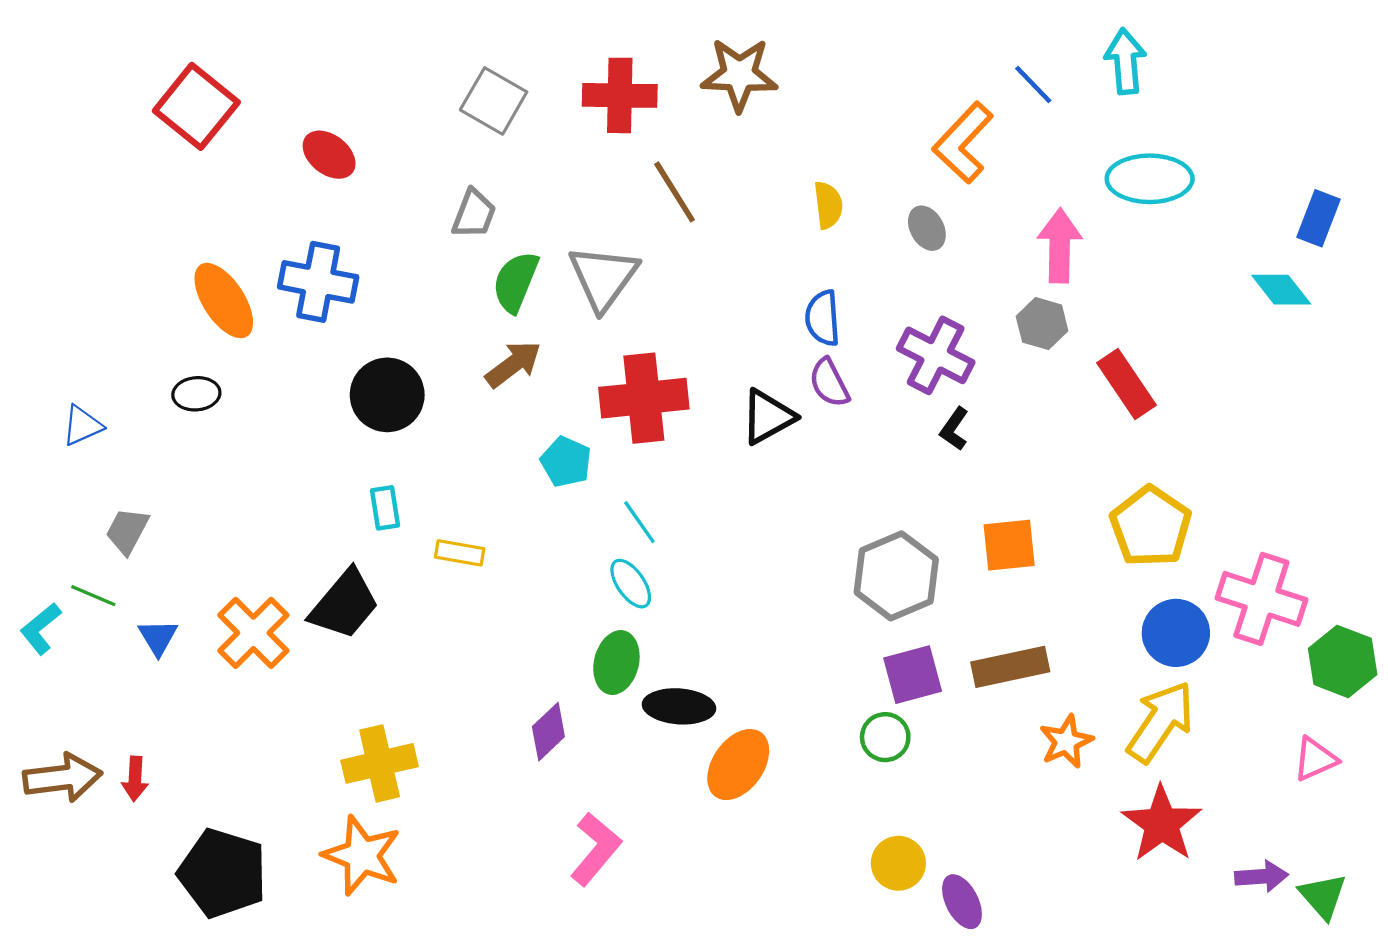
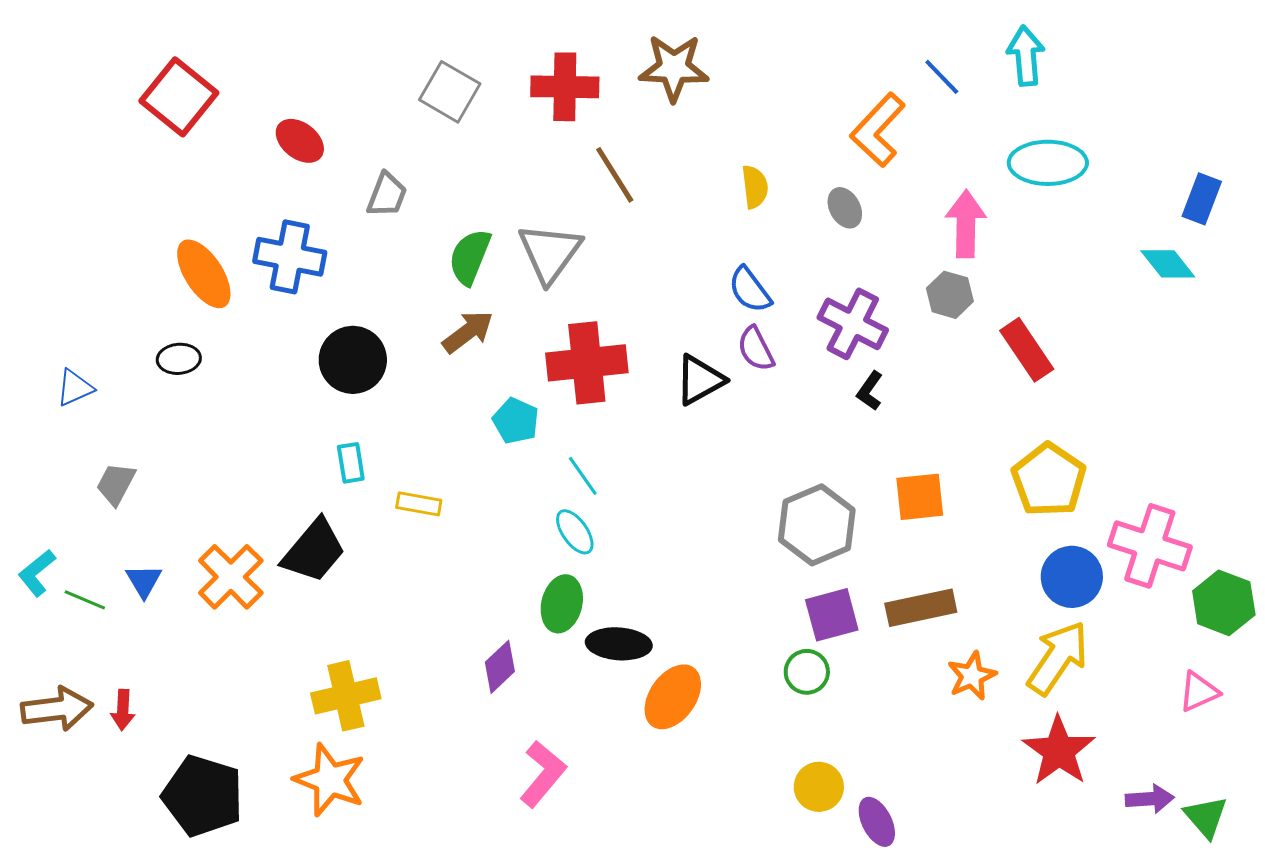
gray trapezoid: (474, 214) -> (387, 195), moved
blue semicircle: (823, 318) -> (750, 290), turned -33
green line: (93, 596) -> (85, 600), moved

